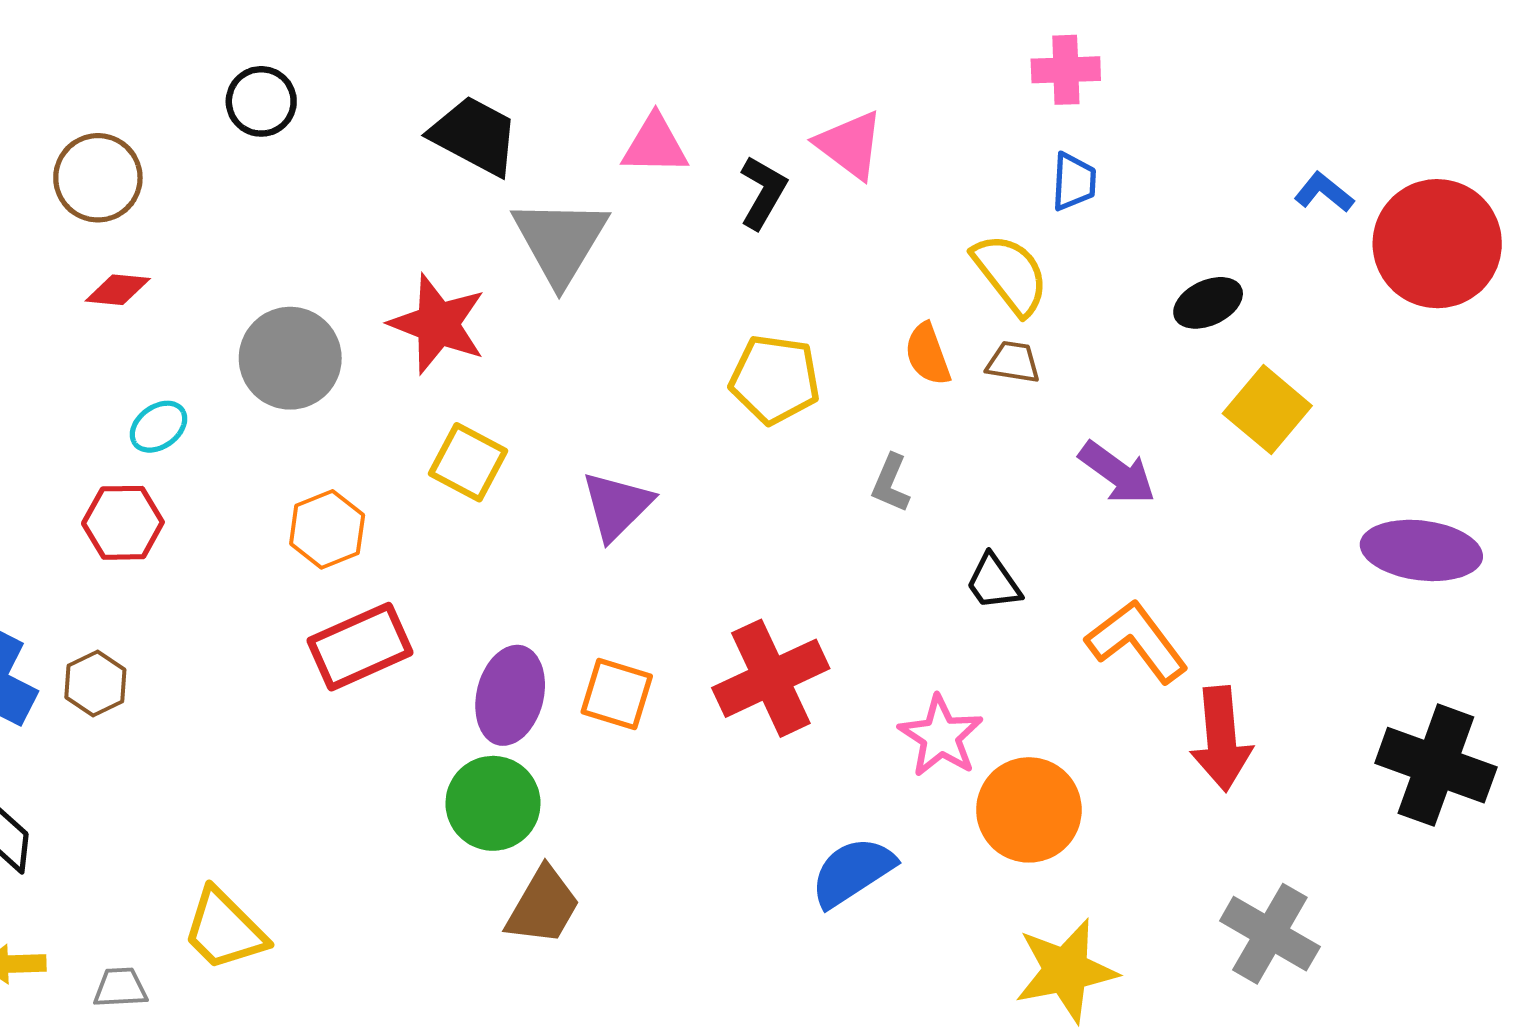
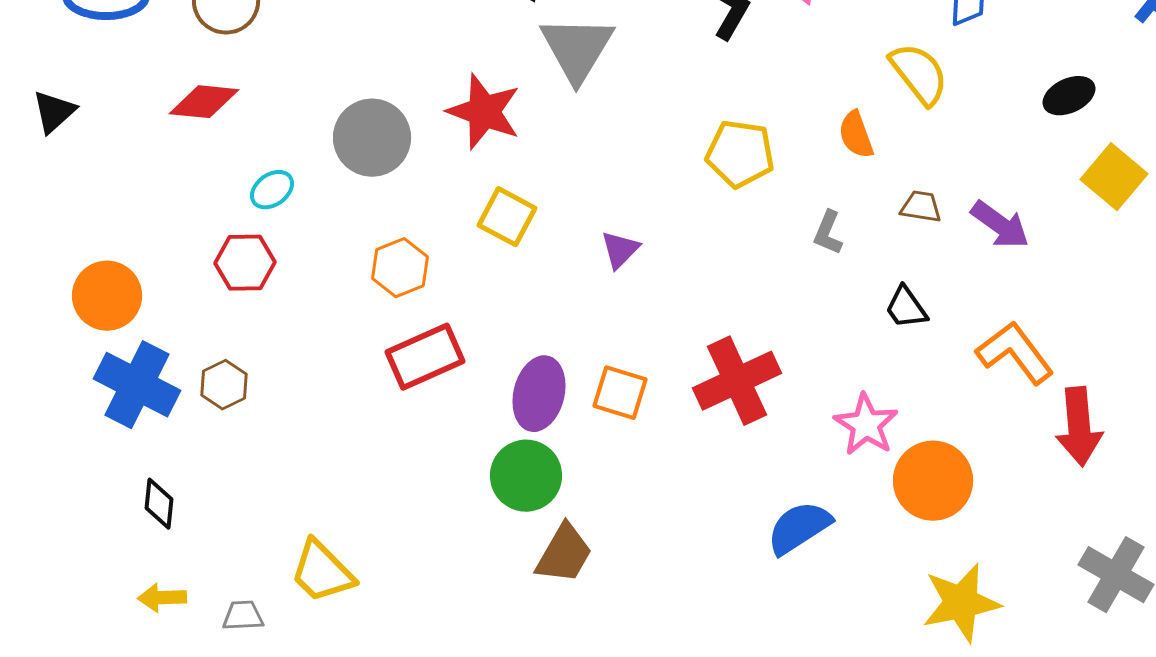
red diamond: (118, 290) -> (204, 102), moved, size x1.4
brown trapezoid: (1013, 362) -> (921, 207), moved
purple triangle: (617, 506) -> (620, 250), size x0.7

